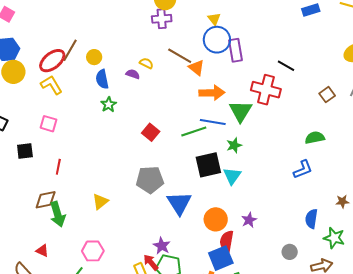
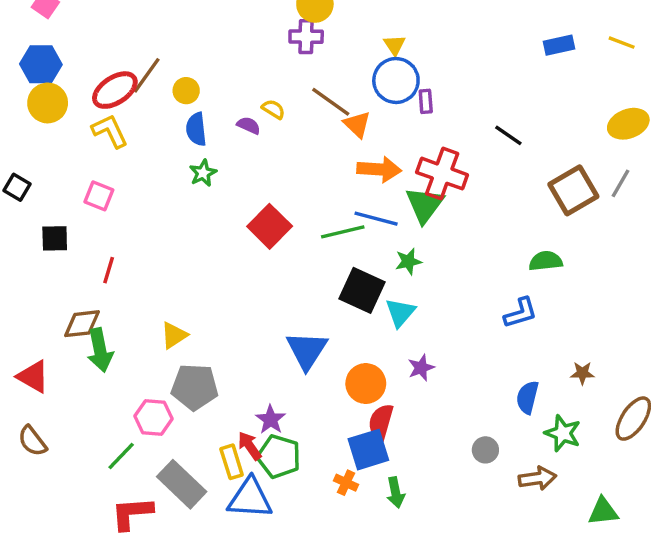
purple rectangle: (235, 50) -> (426, 101), size x0.6
red cross: (266, 90) -> (442, 174), moved
brown square: (327, 95) -> (573, 190), size x1.8
red square: (151, 132) -> (270, 226), size x1.4
black square: (208, 165) -> (362, 290), turned 32
gray pentagon: (150, 180) -> (195, 387), moved
purple star: (249, 220) -> (421, 368), moved
red triangle: (42, 251) -> (33, 377), moved, size x1.5

